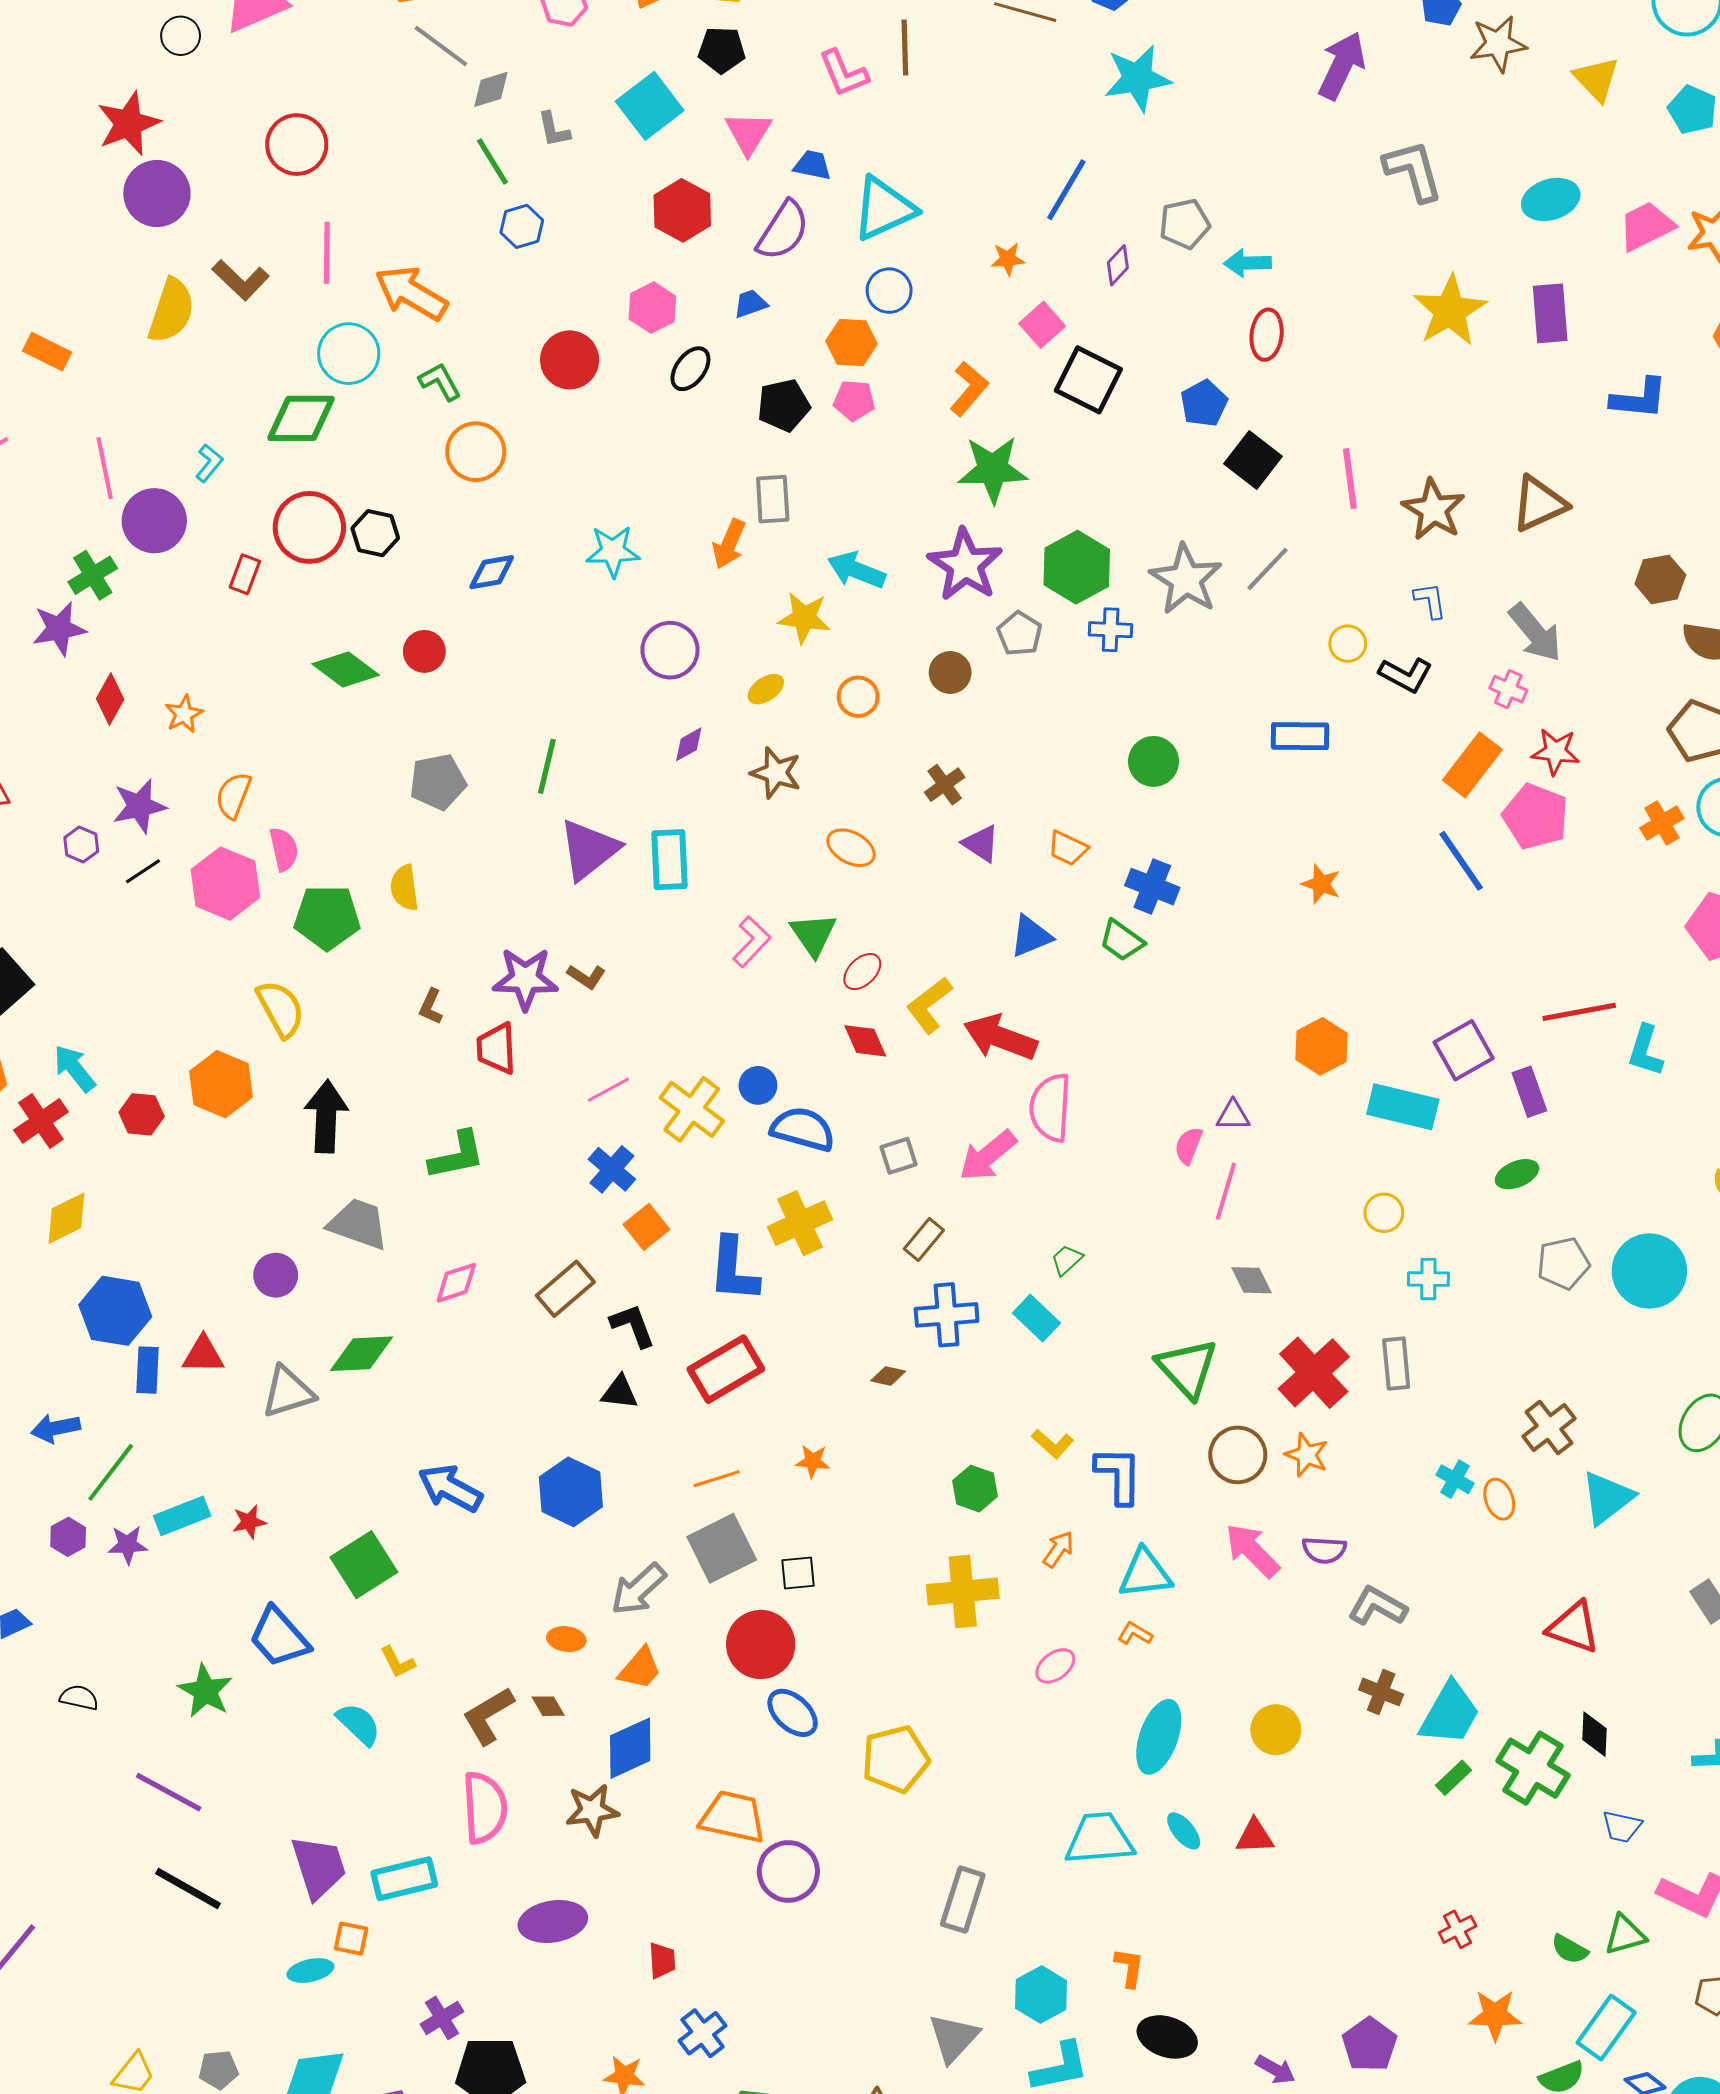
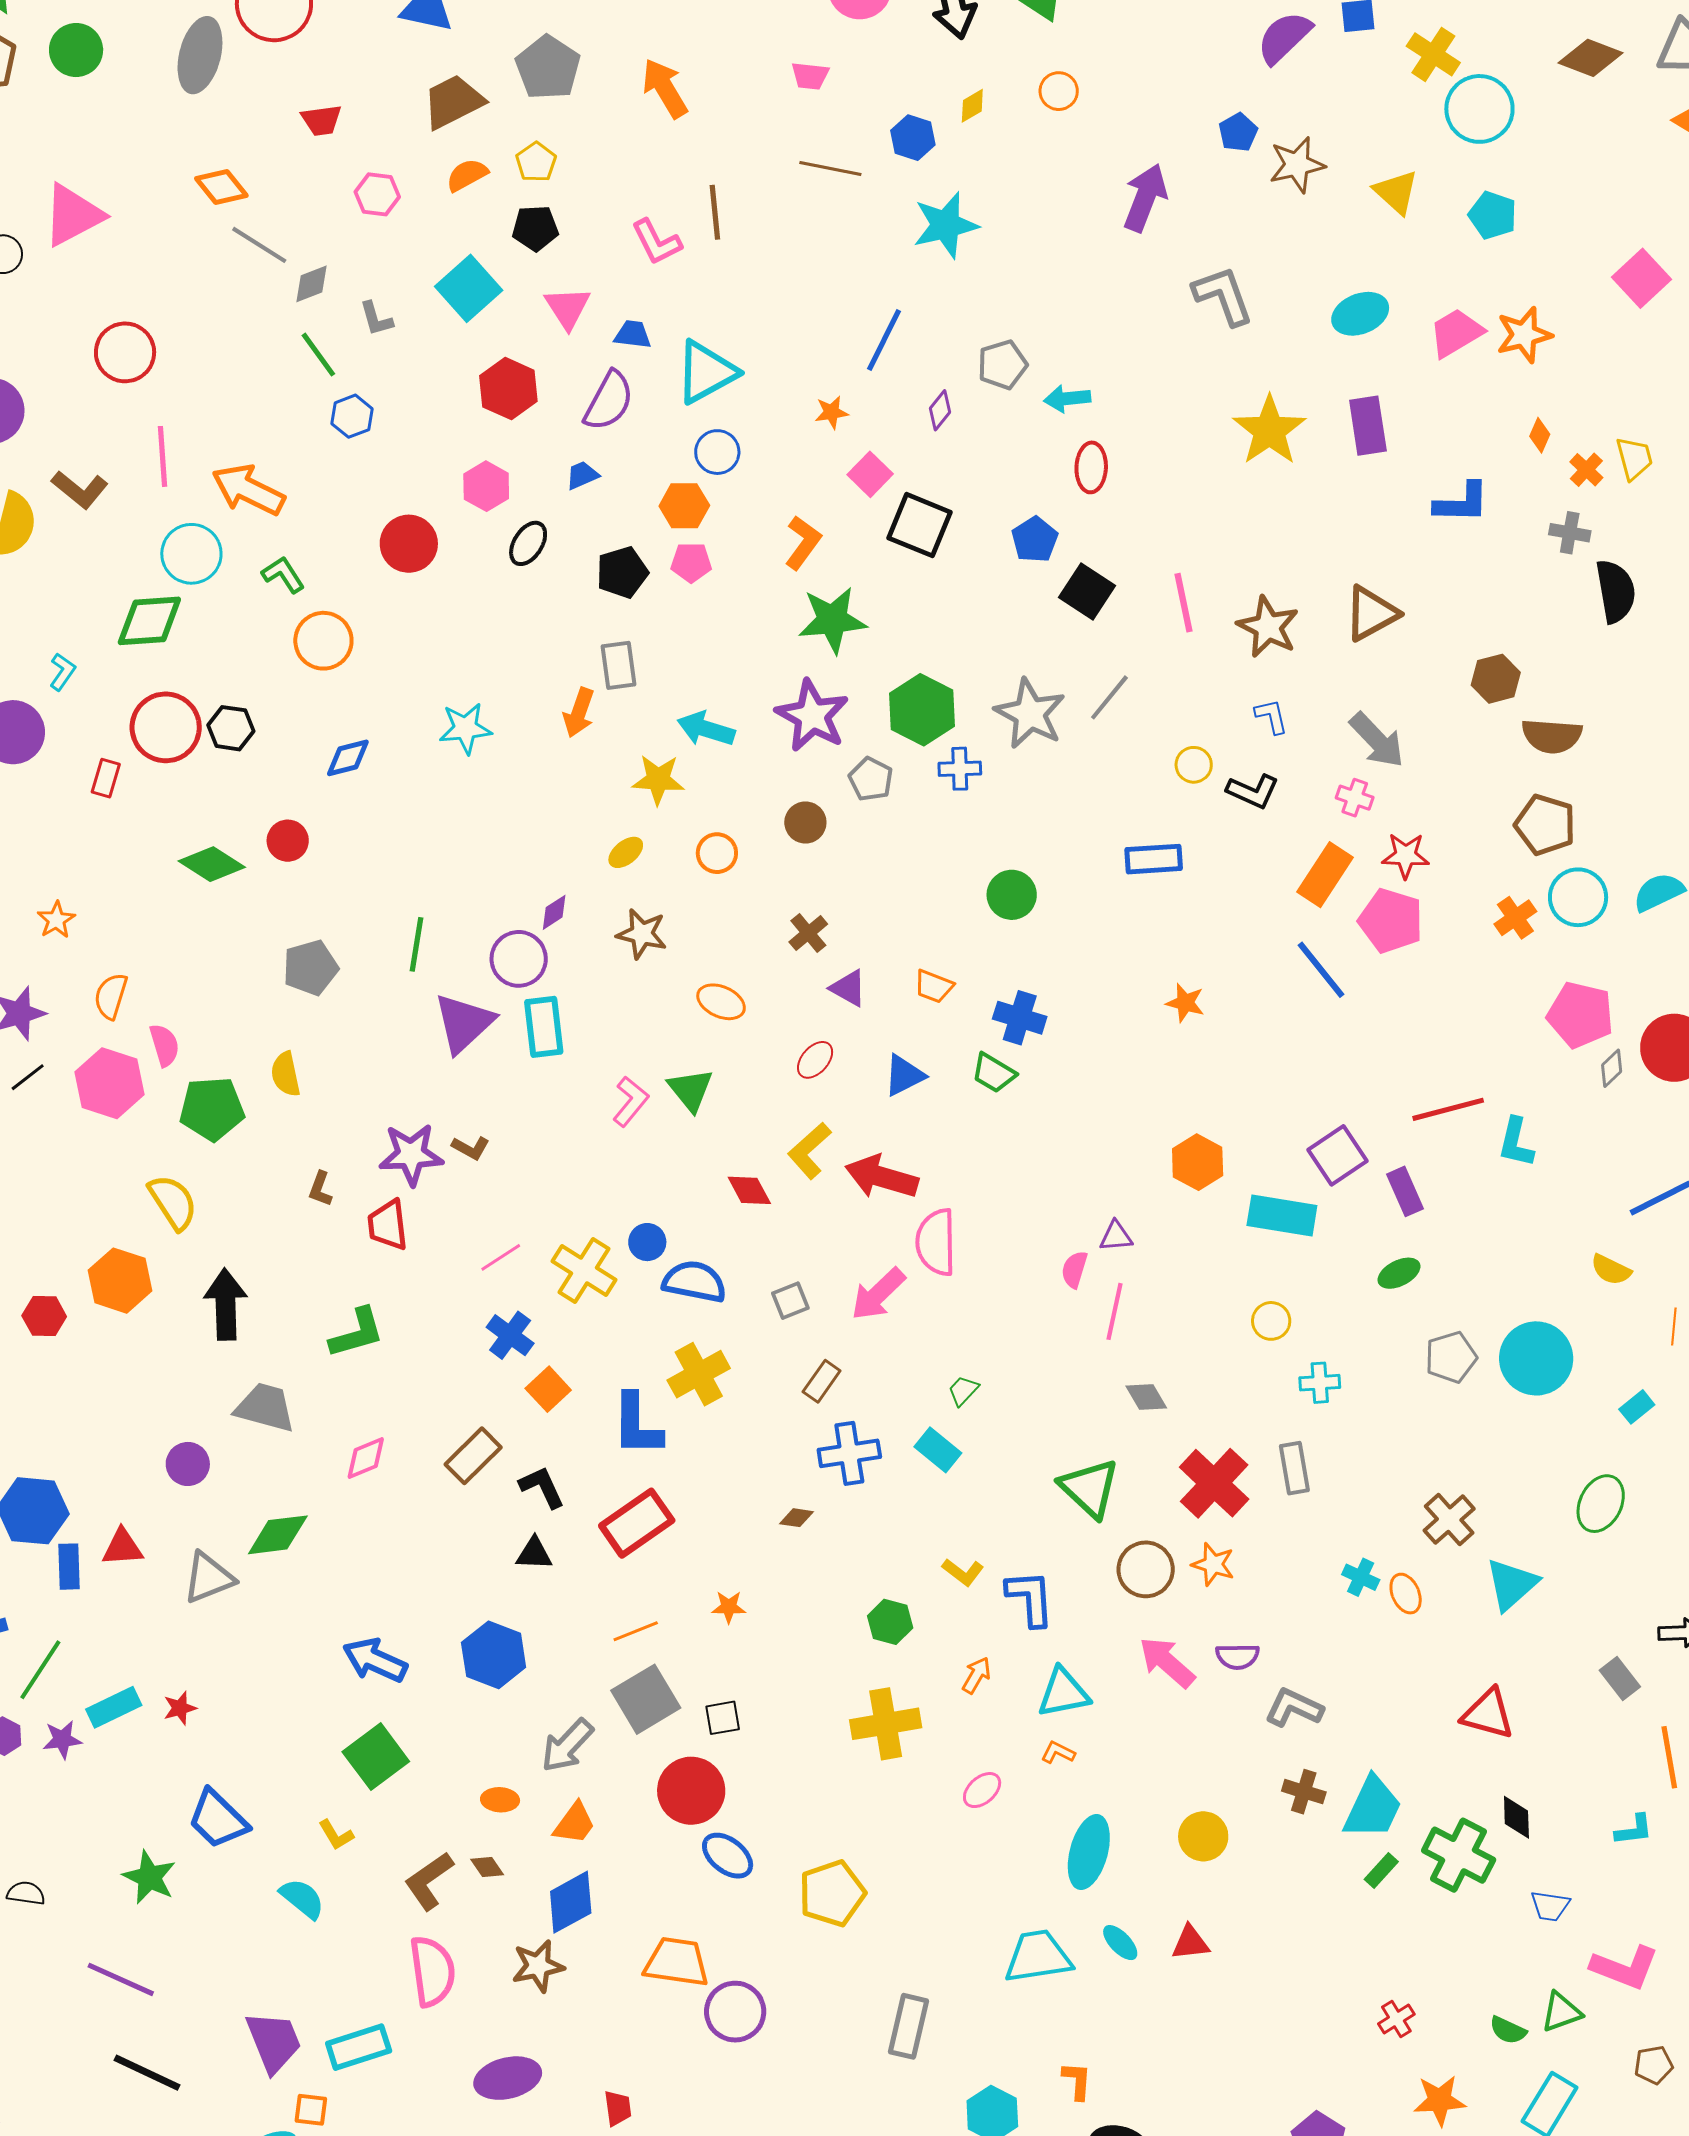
purple circle: (670, 650) -> (519, 959), moved
red ellipse: (862, 972) -> (815, 1060), moved
green square: (364, 1565) -> (376, 1757), moved

